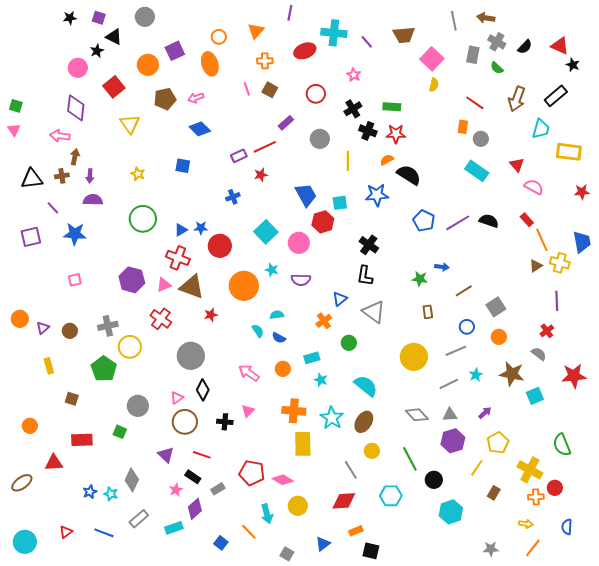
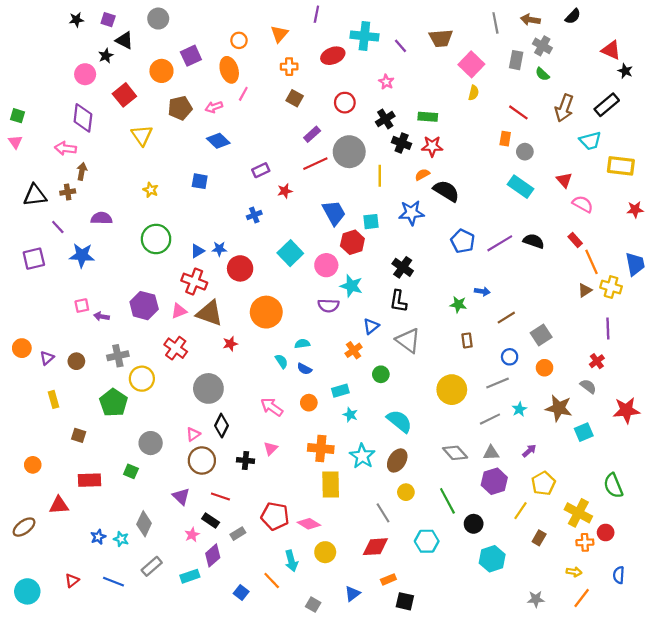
black semicircle: (525, 47) -> (573, 16), moved
pink line: (247, 89) -> (243, 94), moved, turned 48
cyan trapezoid: (541, 129) -> (590, 141), turned 60
gray circle: (320, 139) -> (349, 152), size x1.5
red line: (265, 147) -> (315, 164), moved
purple arrow: (90, 176) -> (101, 316), moved, turned 96
cyan star: (272, 270) -> (351, 286), moved, size x1.5

